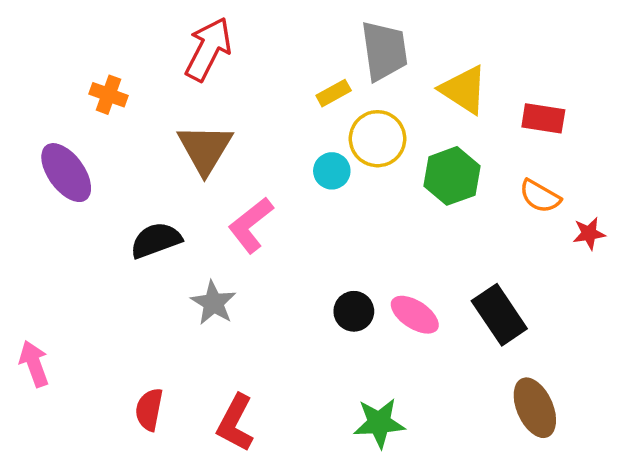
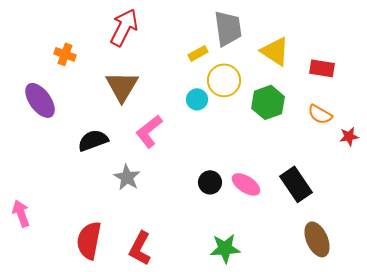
red semicircle: (149, 409) -> (89, 240), size x1.5

